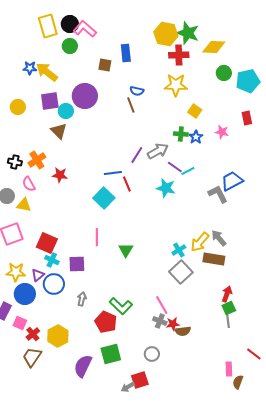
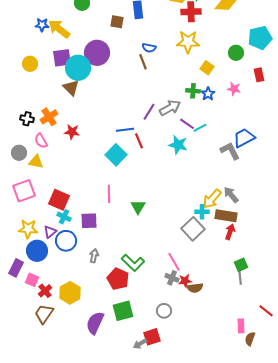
green circle: (224, 73) -> (236, 53), moved
cyan circle: (66, 111) -> (78, 68), size x1.6
cyan cross: (179, 250) -> (202, 212), moved, turned 32
red arrow: (227, 294) -> (230, 232), moved

